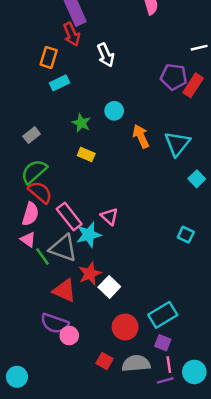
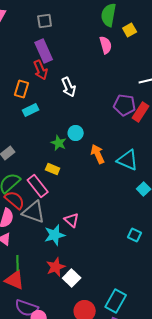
green star: (81, 123) -> (59, 143), moved
cyan triangle: (177, 144) -> (128, 160), turned -45
pink rectangle: (69, 216) -> (38, 186), moved
gray triangle: (63, 248) -> (34, 212), moved
green line: (43, 257) -> (18, 263), moved, turned 35
red triangle: (64, 291) -> (15, 280), moved
cyan rectangle: (163, 315) -> (116, 301), turned -30

